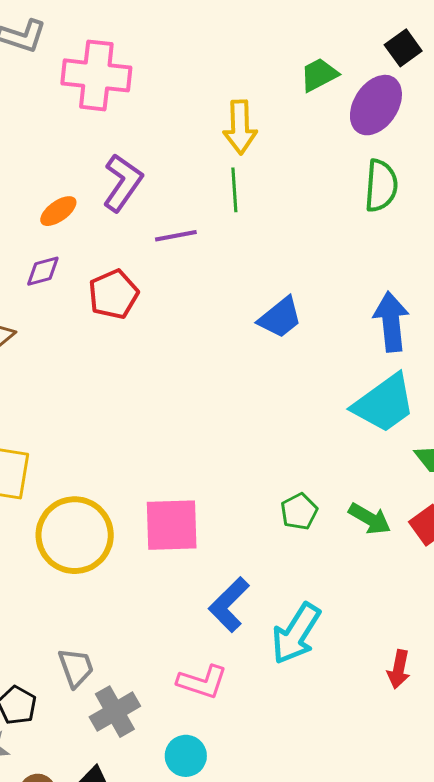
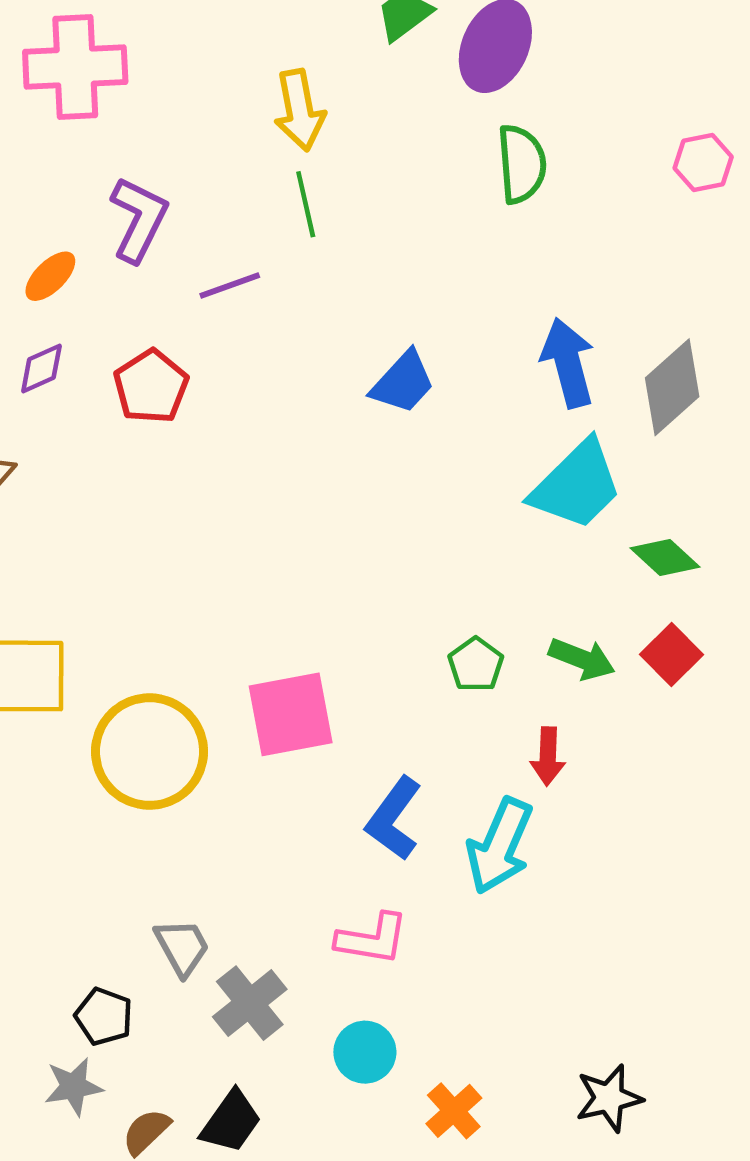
red arrow: (399, 669) -> (548, 756), moved

